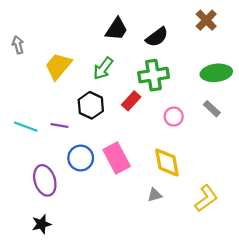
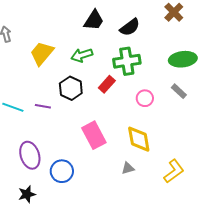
green arrow: (103, 68) -> (82, 55), turned 35
blue circle: (81, 158) -> (62, 171), moved

